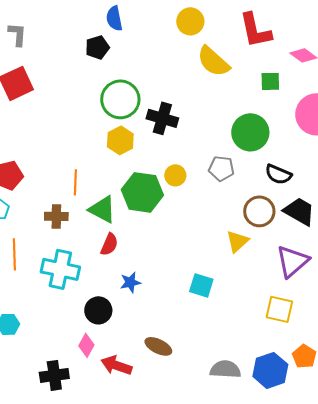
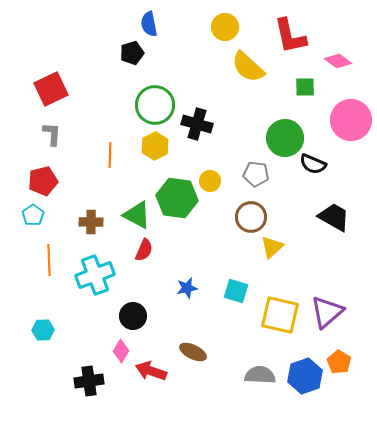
gray L-shape: (17, 34) -> (52, 134), moved
black semicircle: (278, 174) -> (313, 164), moved
orange line: (75, 182) -> (110, 155), moved
brown circle: (259, 211) -> (251, 217), moved
purple triangle: (292, 261) -> (327, 312), moved
cyan cross: (60, 269) -> (95, 275), turned -33
blue star: (130, 282) -> (187, 288), moved
yellow square: (279, 309) -> (280, 315), moved, size x1.4

